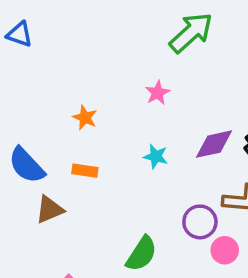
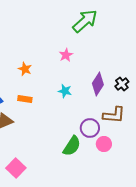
purple diamond: (214, 144) -> (98, 84), turned -45
green semicircle: (142, 254) -> (72, 146), moved

